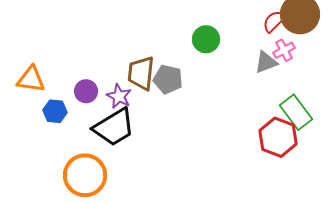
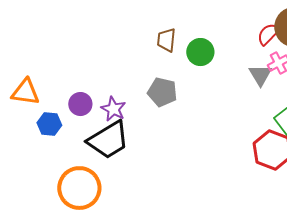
gray triangle: (266, 62) -> (260, 75), turned -40
brown trapezoid: (141, 73) -> (166, 40), moved, size x0.7

